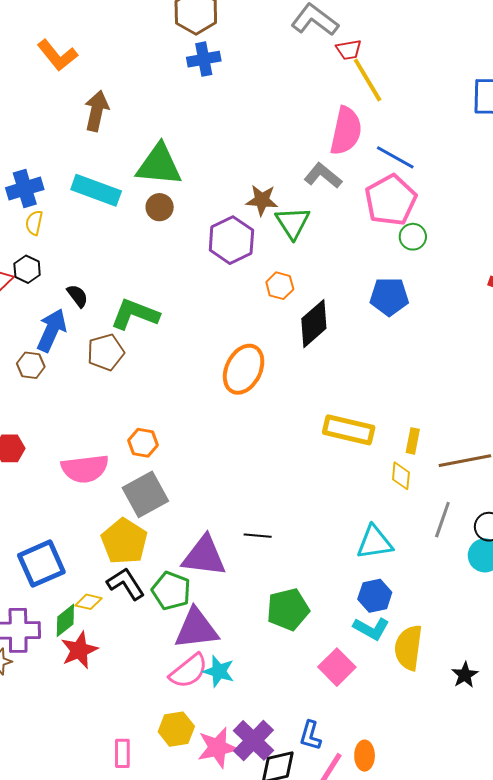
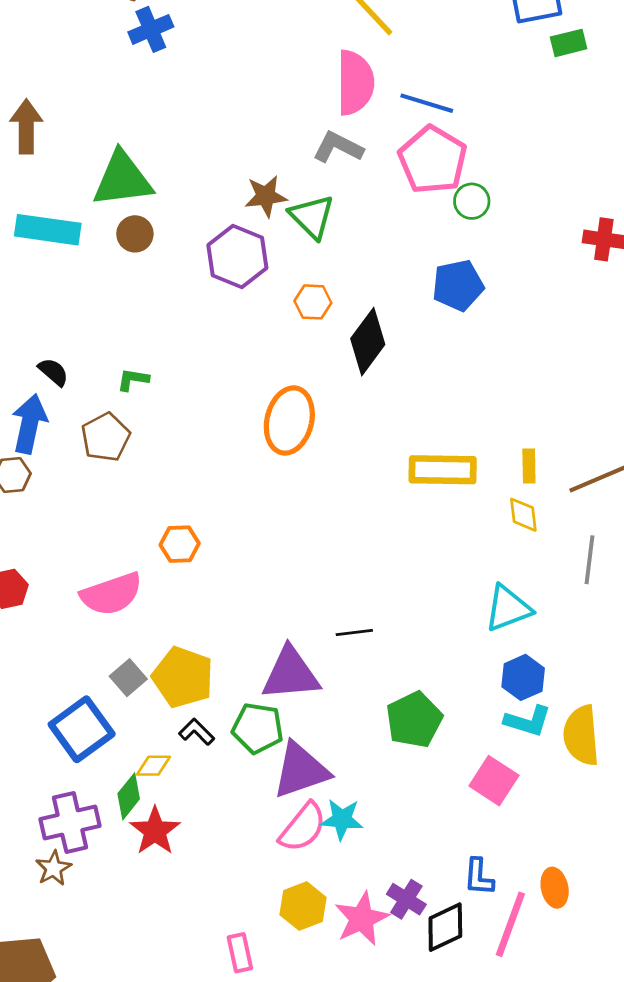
green L-shape: (135, 314) -> (133, 380), size x0.5
gray square: (145, 494) -> (128, 678), moved, size x0.6
black L-shape: (126, 584) -> (197, 732), size x0.7
purple cross: (254, 740) -> (406, 899), size x0.7

